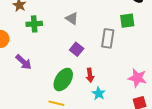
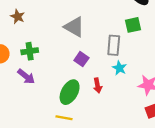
gray triangle: (72, 19) -> (74, 27), size x1.5
green cross: (34, 24) -> (30, 51), moved
cyan star: (99, 93) -> (119, 68), moved

